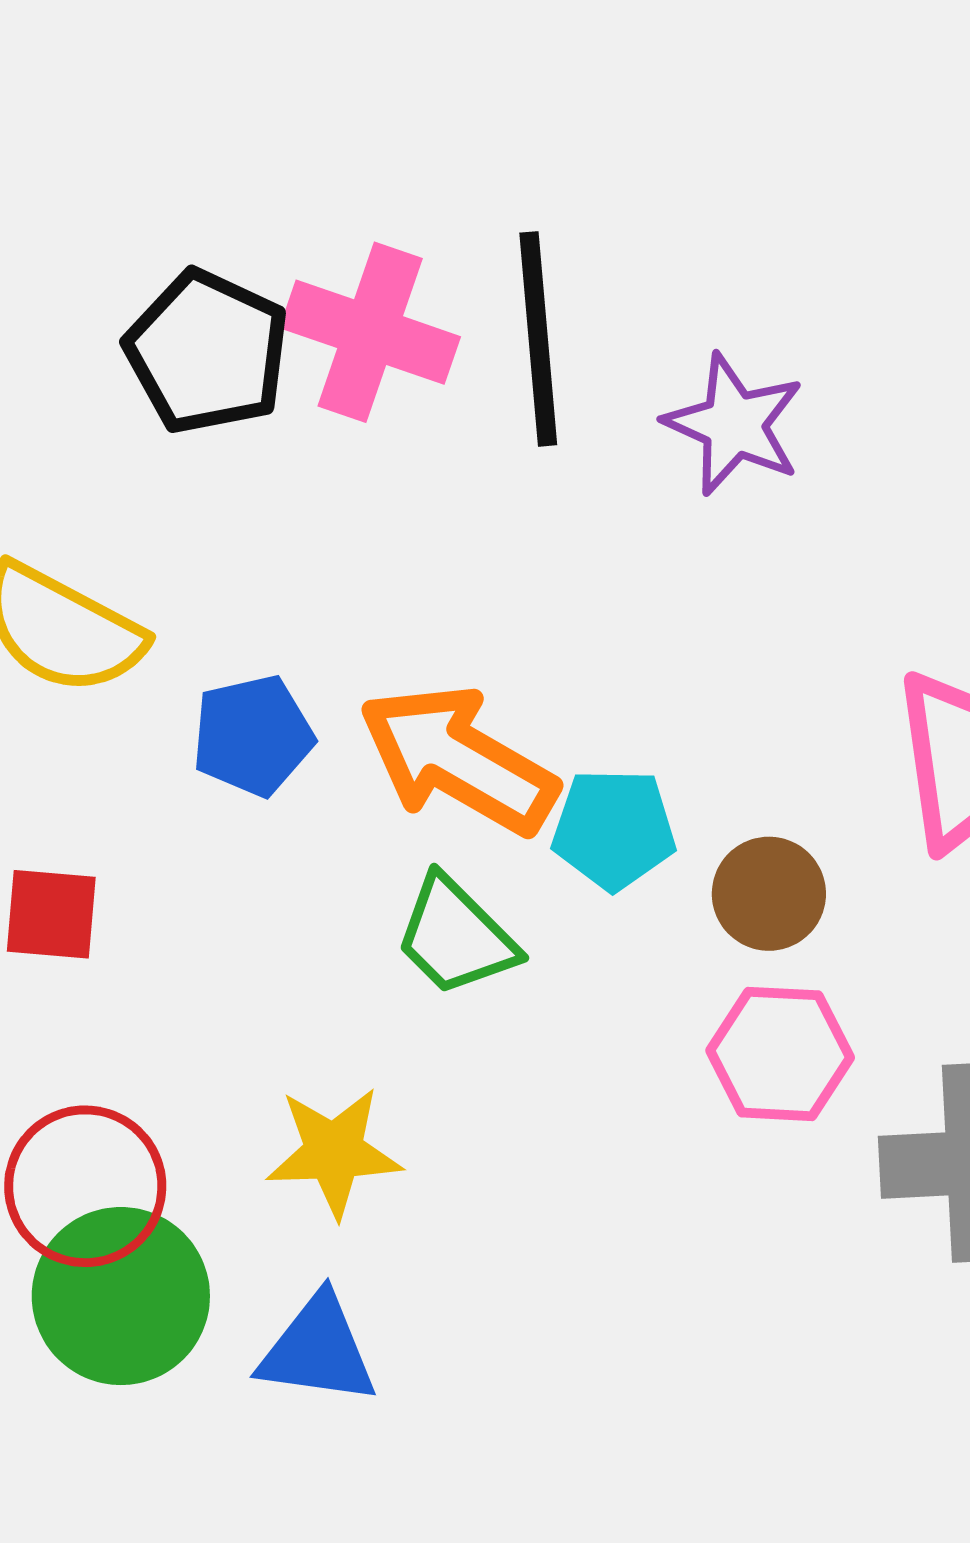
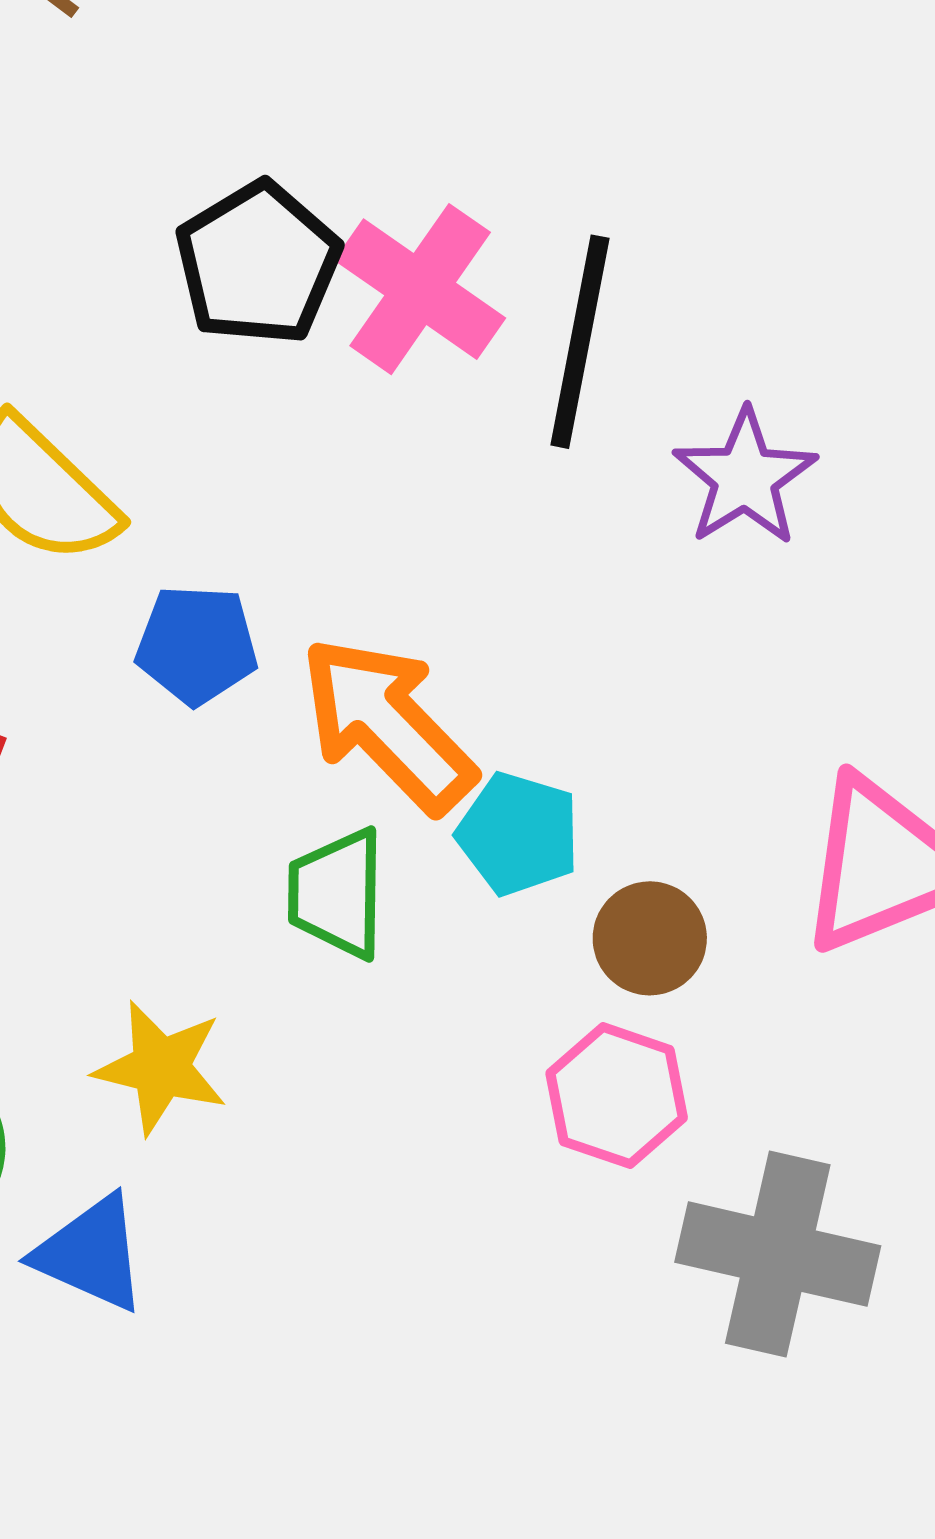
green trapezoid: (456, 936) -> (337, 893), turned 30

